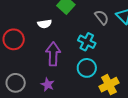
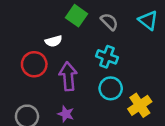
gray semicircle: (102, 17) -> (109, 22), moved
red circle: (14, 39) -> (34, 64), moved

